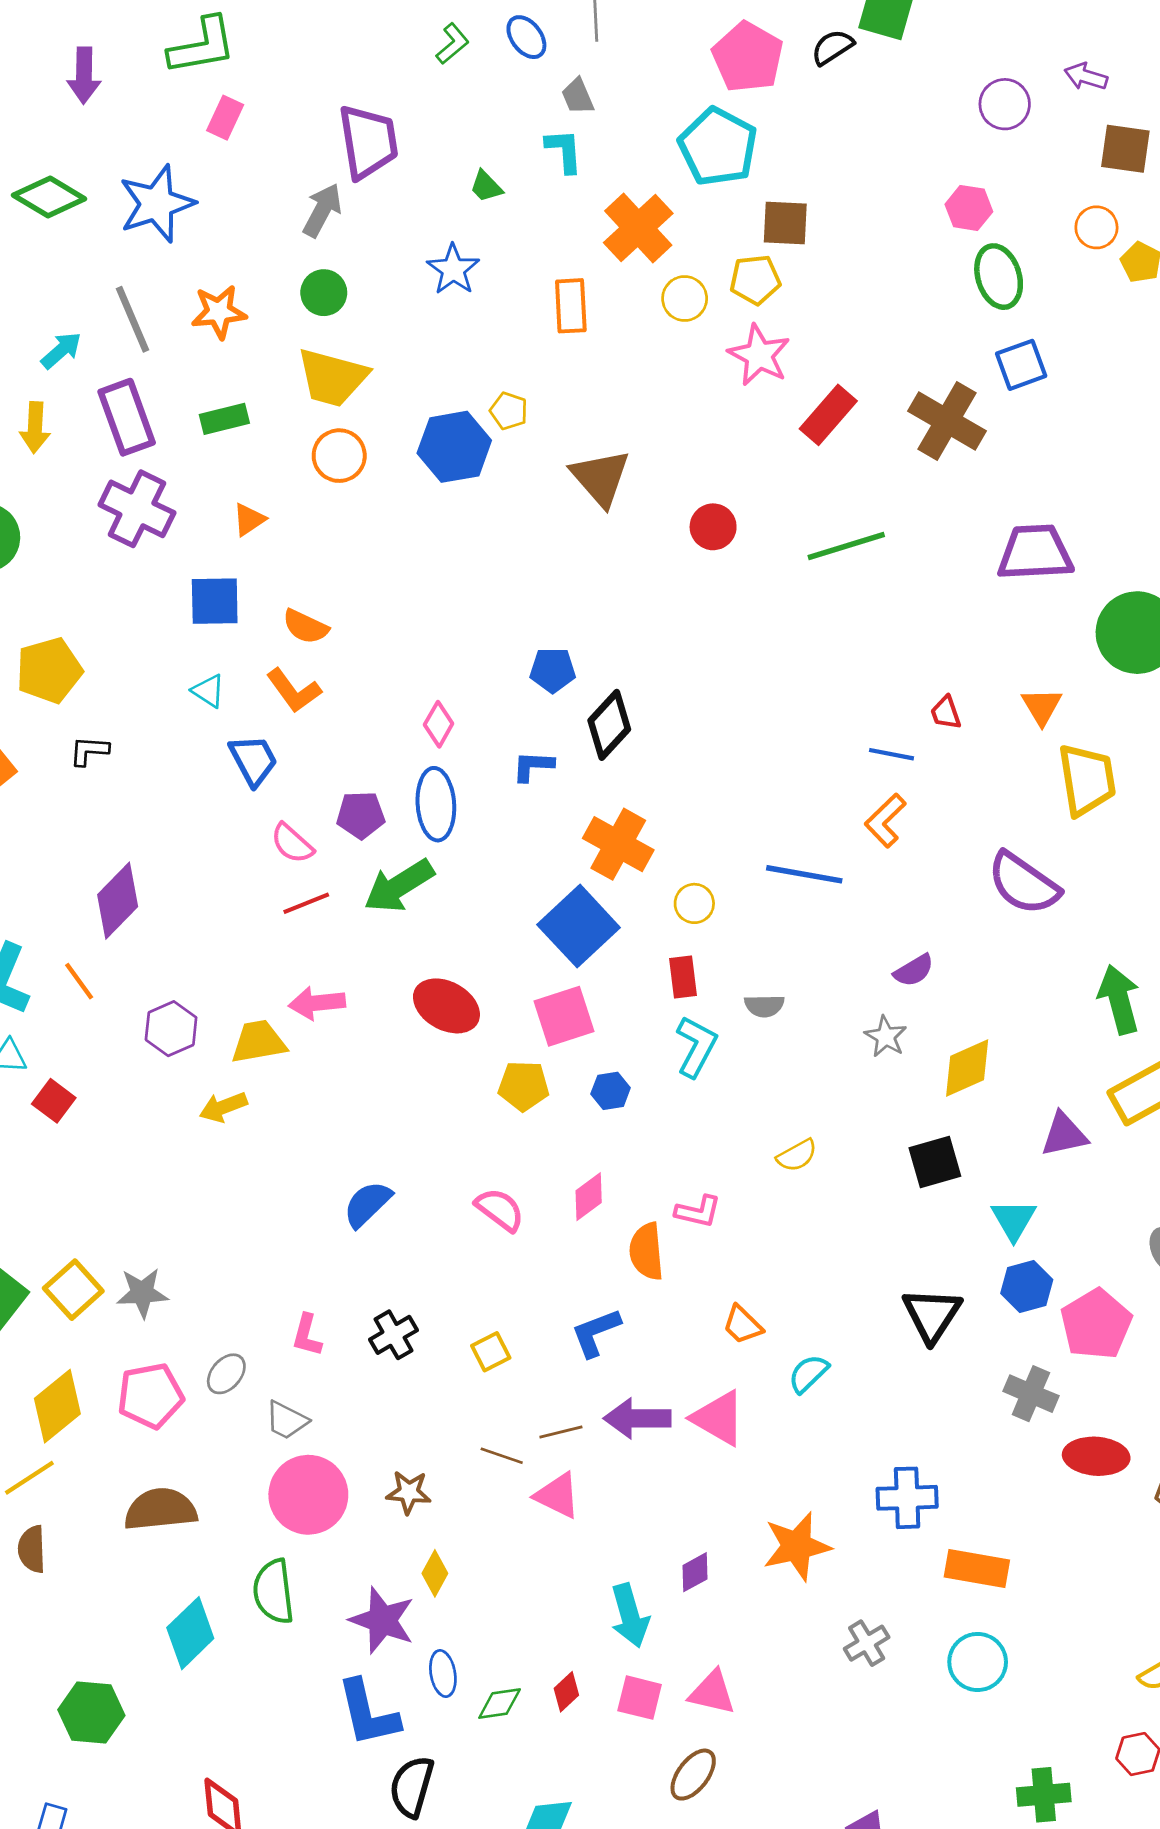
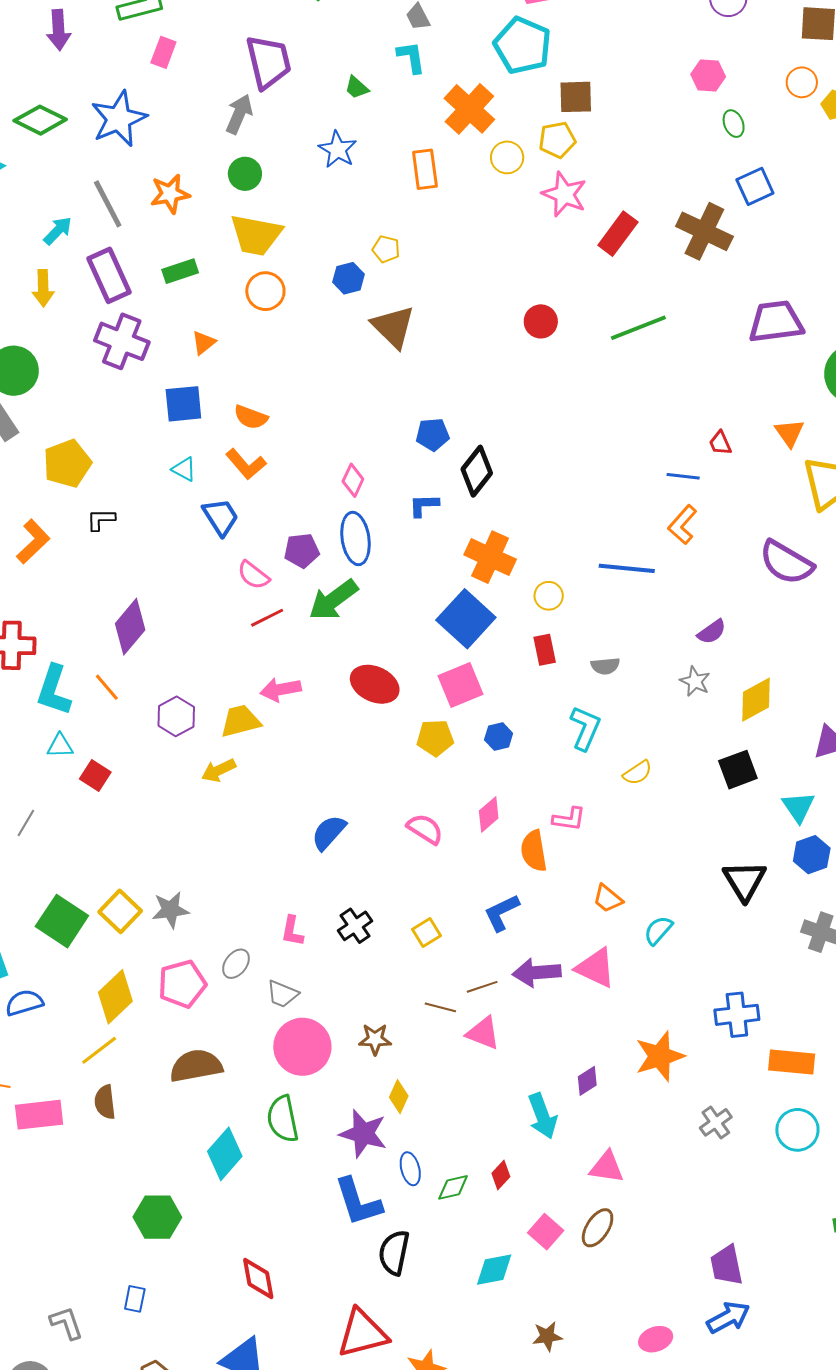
green ellipse: (999, 277) -> (734, 124), size x0.6
blue hexagon: (454, 447) -> (348, 278), size x0.6
brown triangle: (600, 478) -> (393, 327), moved
cyan L-shape: (696, 1046) -> (585, 728), moved
pink square: (640, 1698) -> (546, 1232), moved, turned 32

